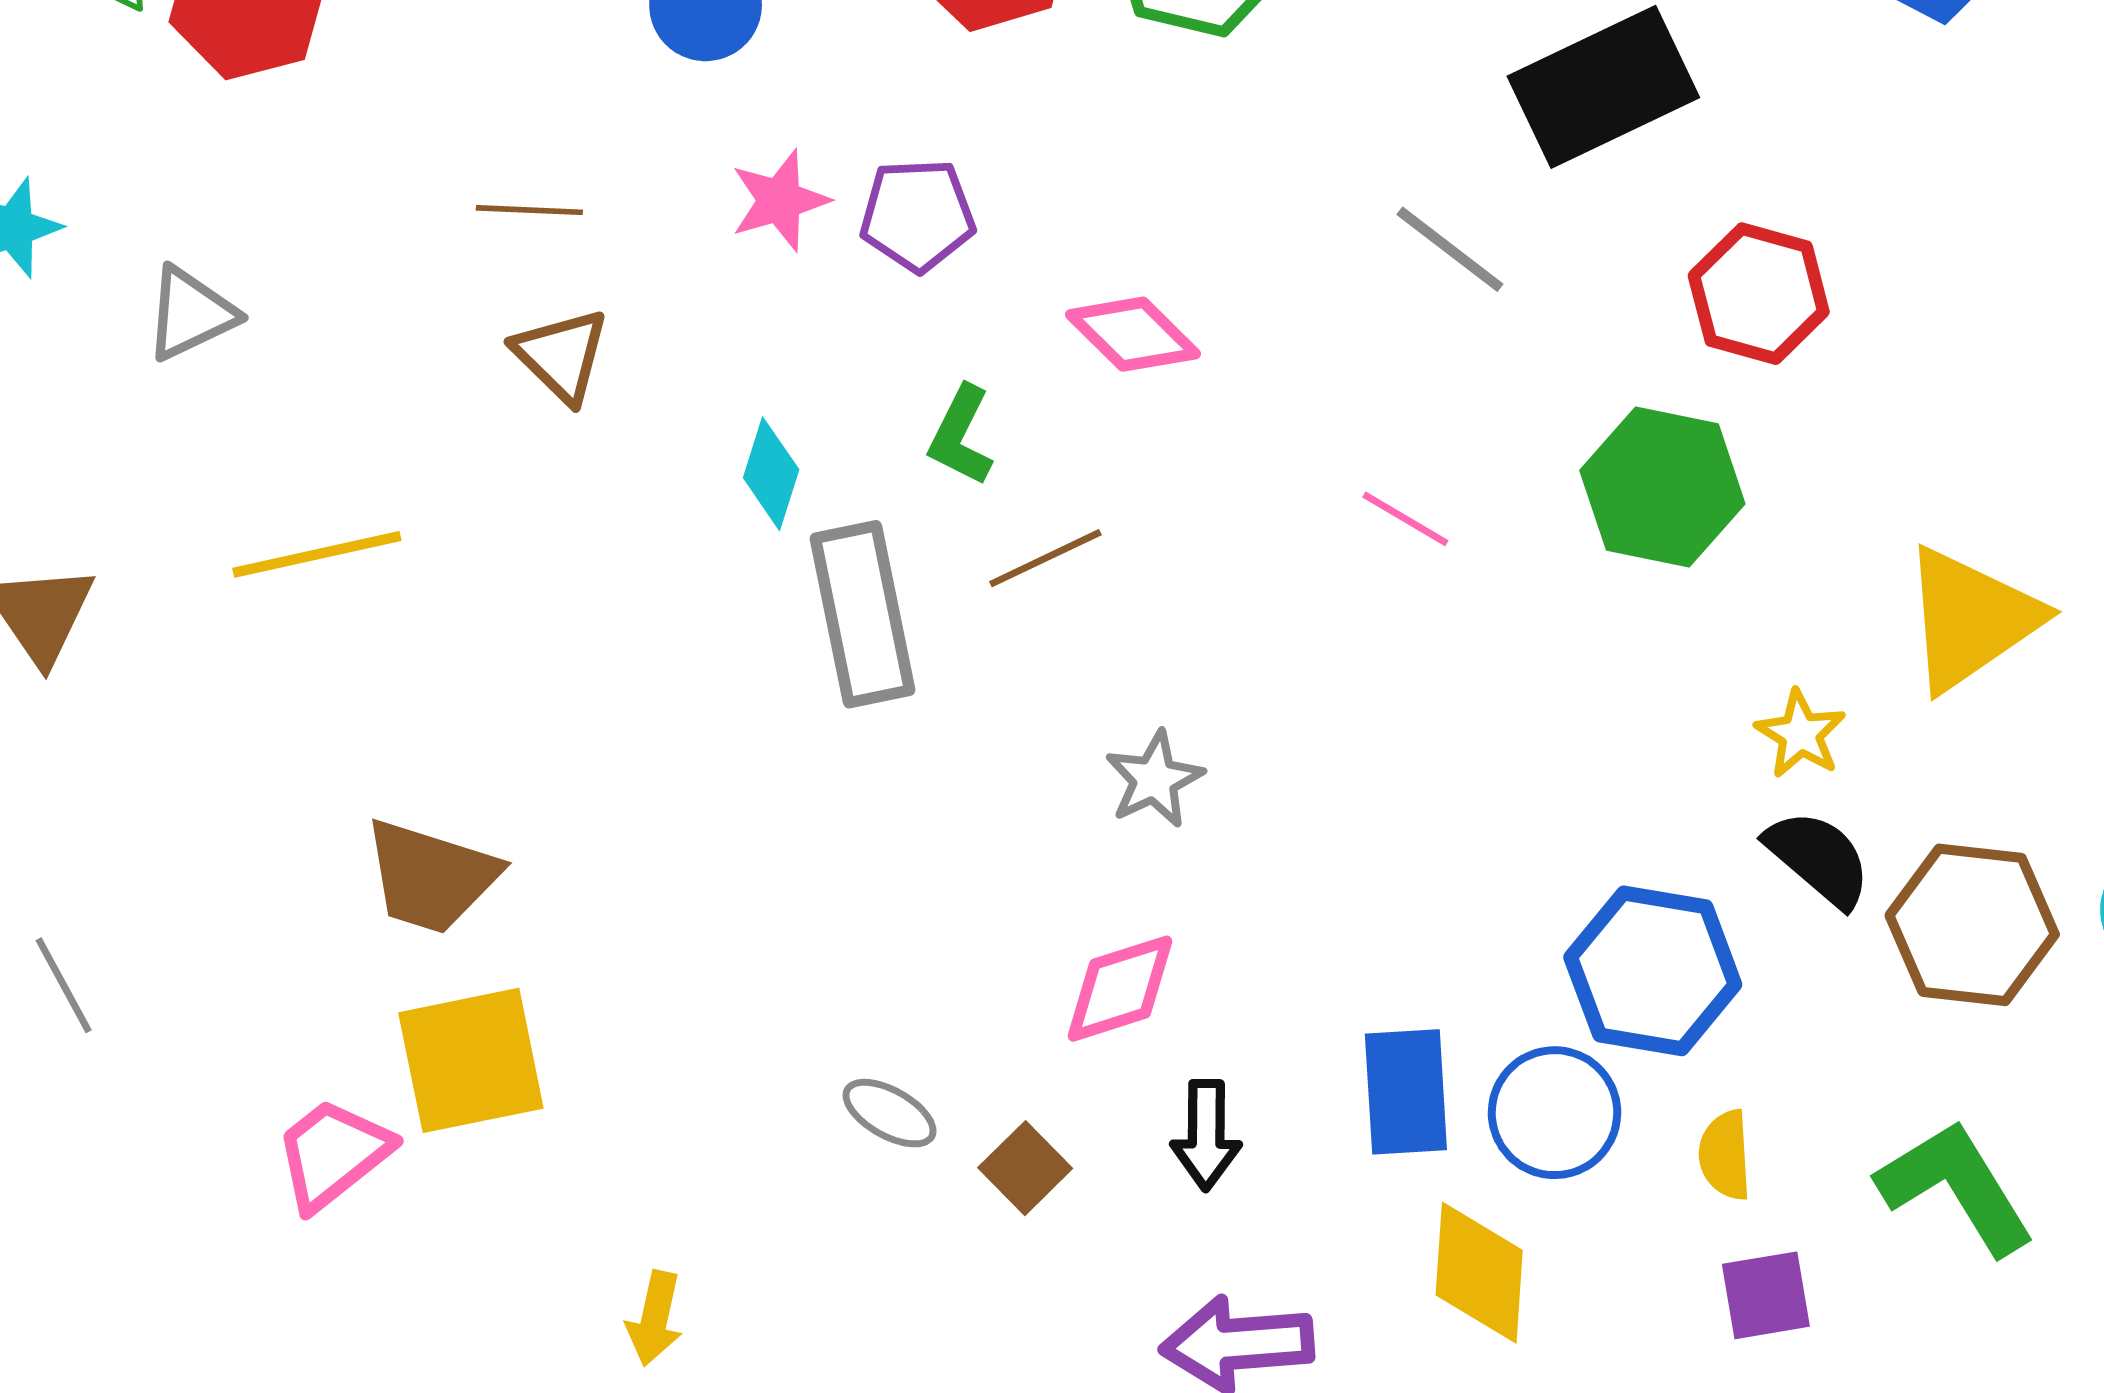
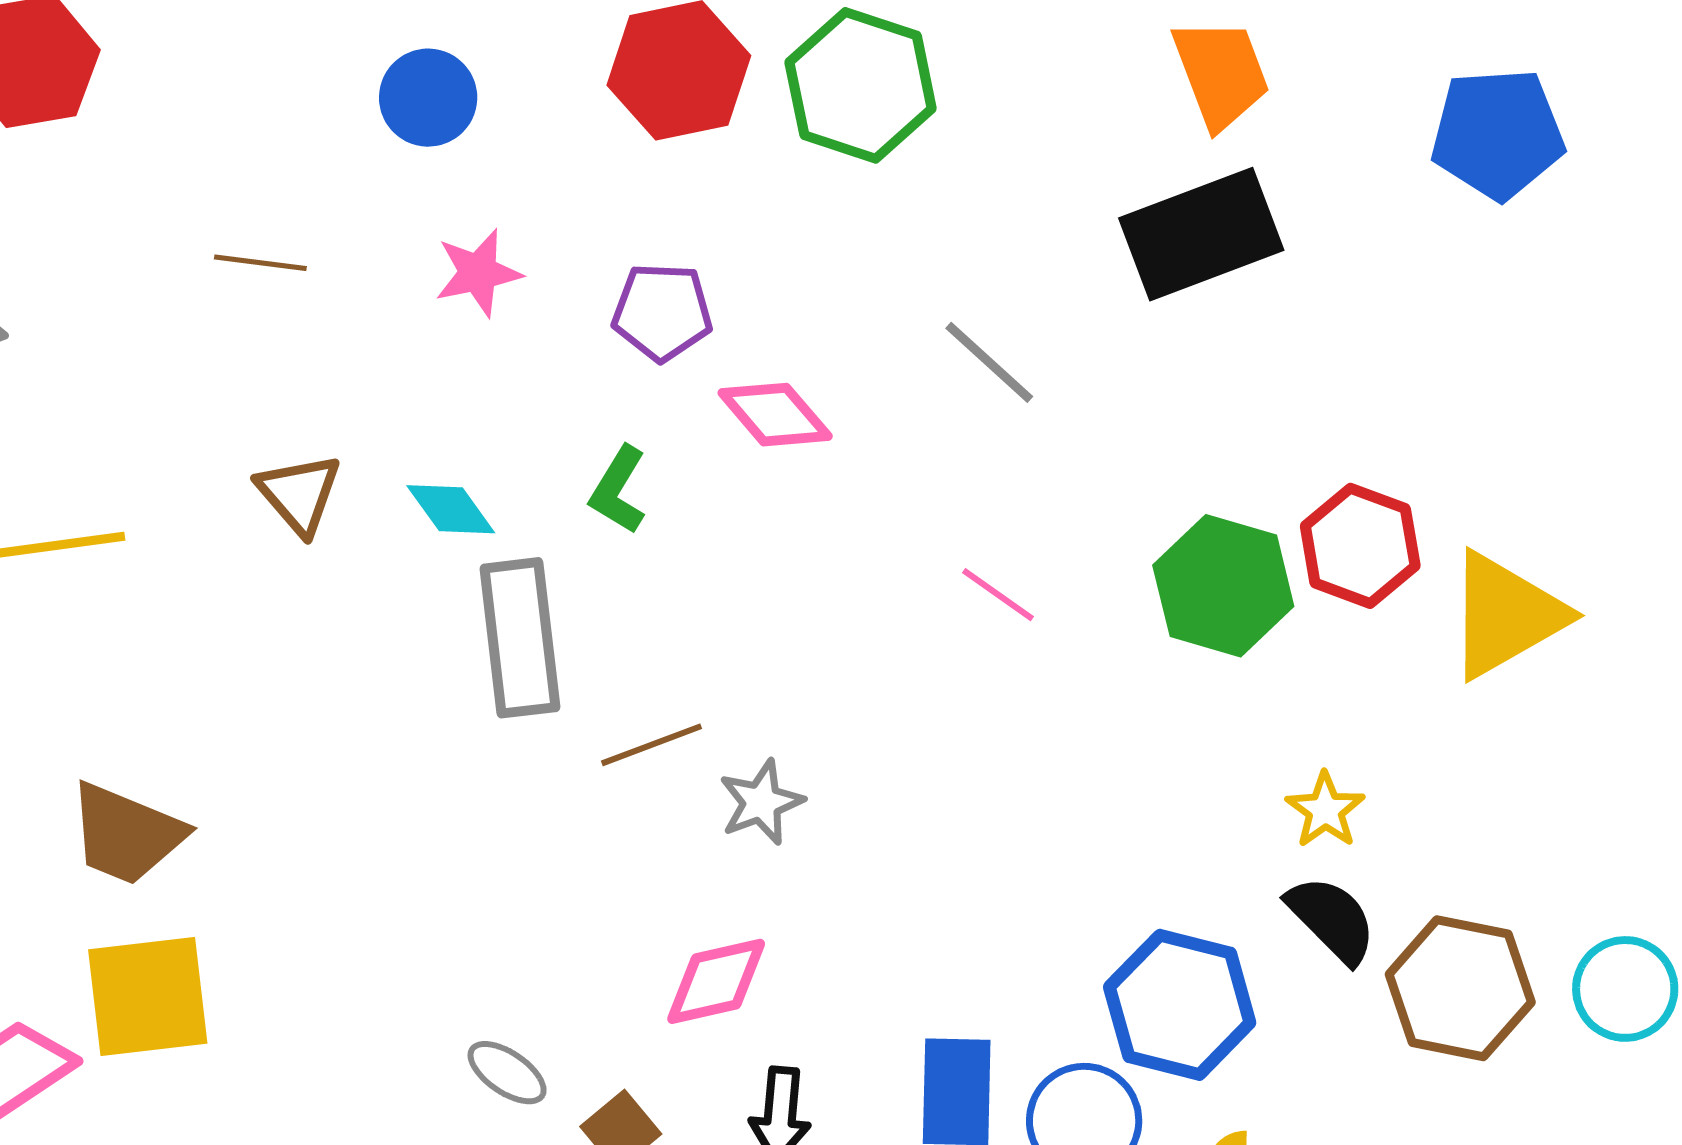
purple pentagon: (917, 215) -> (662, 312), moved
gray line: (1450, 249) -> (989, 362), moved
red hexagon: (1759, 294) -> (1360, 546), moved
brown triangle: (561, 355) -> (299, 494), moved
cyan diamond: (771, 474) -> (451, 509), turned -58
brown line: (1045, 558) -> (652, 745), moved
yellow triangle: (1971, 619) -> (1506, 615), moved

